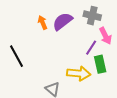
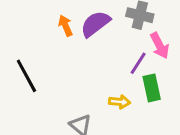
yellow arrow: (79, 73) -> (119, 102), size x0.6

